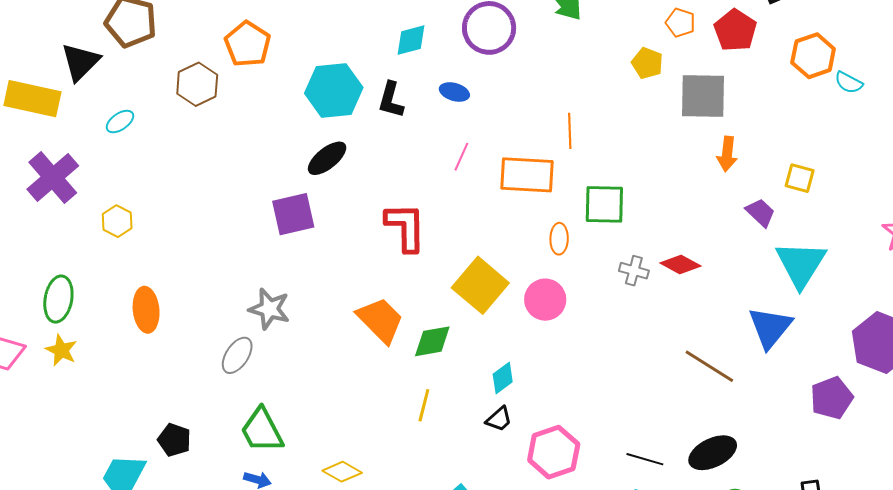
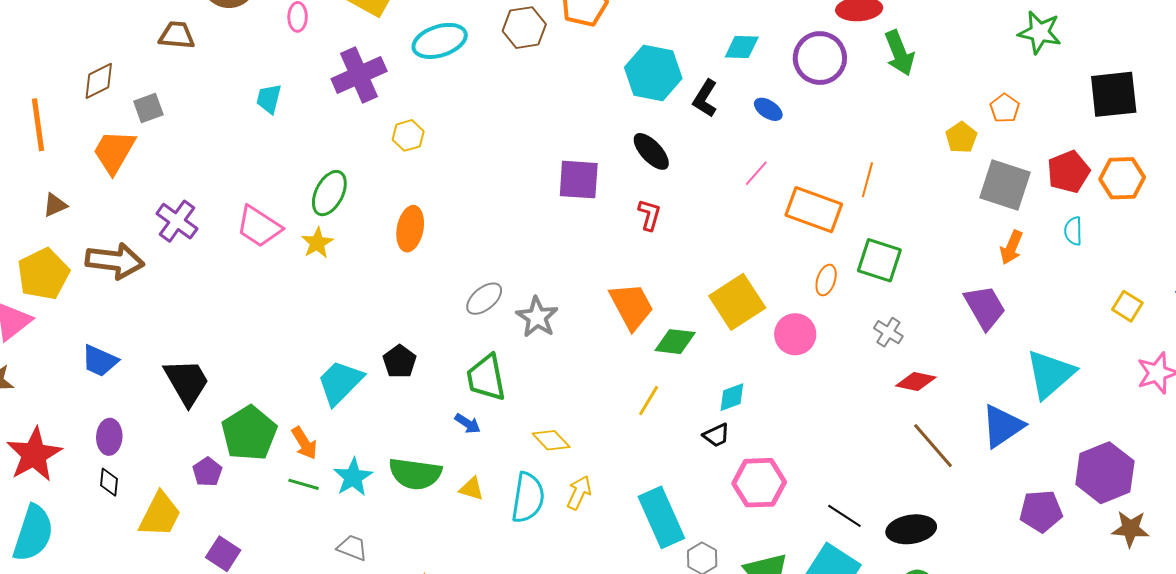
red pentagon: (735, 30) -> (1069, 172), moved
cyan semicircle: (849, 83) -> (1073, 231), moved, turned 44
cyan ellipse: (120, 122) -> (440, 41), size x1.8
black ellipse: (327, 158) -> (651, 151), moved, turned 69
yellow square: (800, 178) -> (1127, 306), moved
purple trapezoid: (760, 213) -> (985, 307), moved, size x1.5
red L-shape: (405, 227) -> (649, 215), moved, size x0.6
red diamond: (680, 264) -> (916, 382), moved, turned -33
gray star: (269, 309) -> (537, 317), moved

